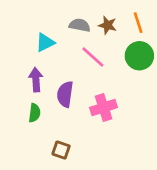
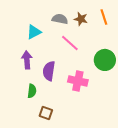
green circle: (139, 56) -> (105, 60), moved
pink cross: (104, 108) -> (78, 81), turned 30
green semicircle: (35, 113) -> (32, 91), moved

